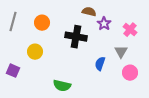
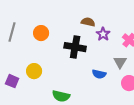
yellow circle: (35, 52) -> (34, 71), moved
blue semicircle: (100, 64) -> (99, 74), turned -96

